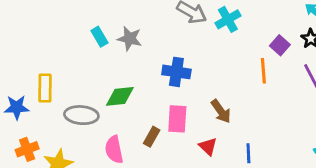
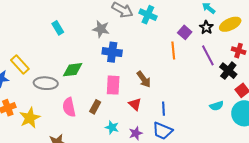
cyan cross: (228, 19) -> (148, 15), turned -36
gray star: (130, 39) -> (101, 29), moved
yellow rectangle: (45, 88) -> (20, 64), turned -42
brown rectangle: (152, 137) -> (95, 107), moved

